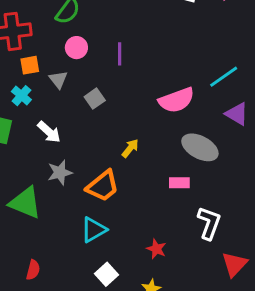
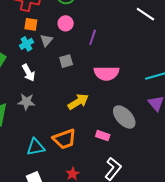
cyan cross: (21, 96) -> (26, 44), moved
pink semicircle: (176, 100) -> (107, 73), moved
yellow arrow: (130, 148) -> (78, 102), size x1.5
orange trapezoid: (103, 186) -> (64, 139), moved

